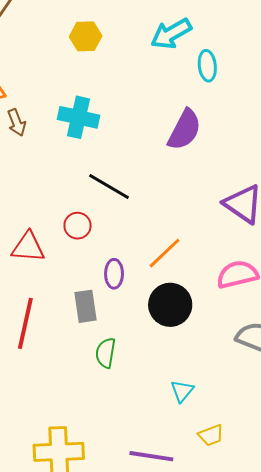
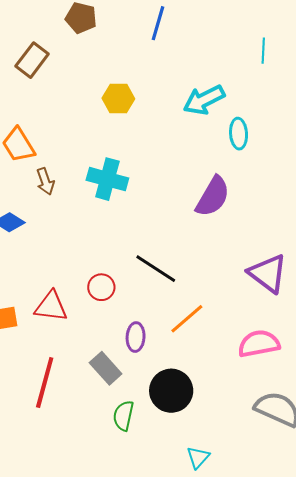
black line: (109, 187) -> (156, 269), moved
black circle: (170, 305) -> (171, 391), moved
gray rectangle: (86, 306) -> (106, 368), turned -36

